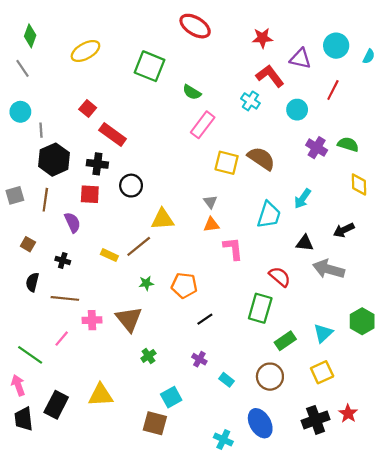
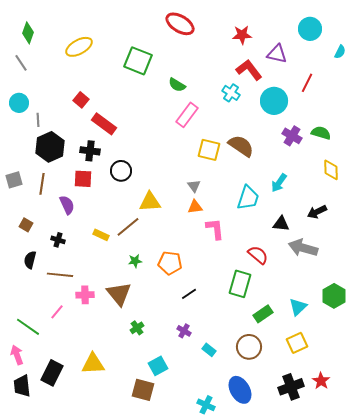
cyan circle: (336, 46) -> (310, 29), moved
cyan circle: (297, 110) -> (274, 101), size x1.4

